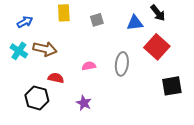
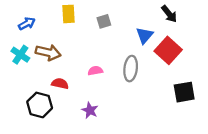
blue triangle: (135, 23) -> (145, 35), moved, turned -42

